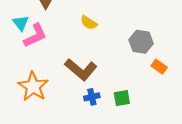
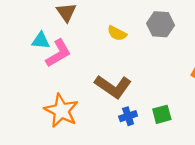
cyan triangle: (21, 23) -> (41, 41), turned -42
gray hexagon: (141, 42) -> (160, 24), moved

